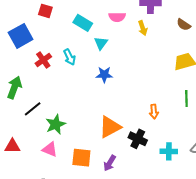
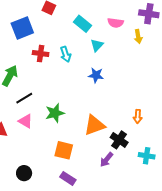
red cross: (43, 60) -> (41, 54), turned 35
green star: (56, 124) -> (55, 113), moved
pink triangle: (50, 149) -> (26, 121), moved
purple arrow: (110, 163) -> (106, 160), moved

